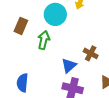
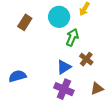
green arrow: (44, 40) -> (72, 37), moved
blue semicircle: (22, 83) -> (17, 76), turned 60

